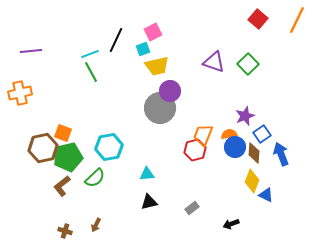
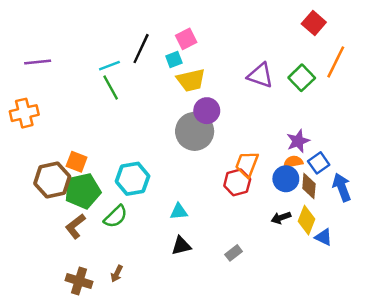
orange line: (297, 20) -> (336, 62), moved
orange semicircle: (229, 134) -> (293, 162), moved
black arrow: (231, 224) -> (281, 218), moved
brown cross: (65, 231) -> (79, 281), size x1.5

